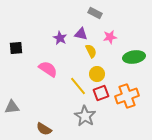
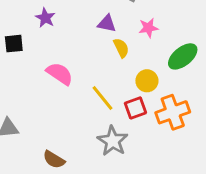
purple star: (60, 38) -> (45, 18), moved
green ellipse: (134, 57) -> (183, 56), turned -30
yellow circle: (97, 74) -> (147, 81), moved

